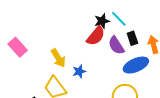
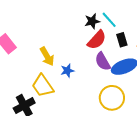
red semicircle: (96, 36) -> (97, 40), moved
purple semicircle: (116, 45) -> (103, 61), moved

